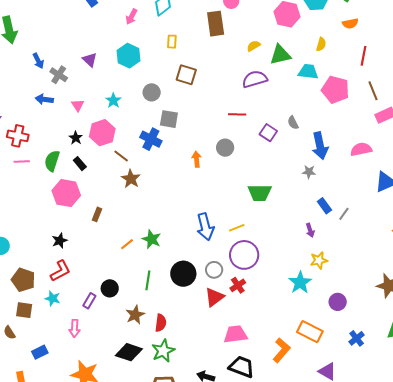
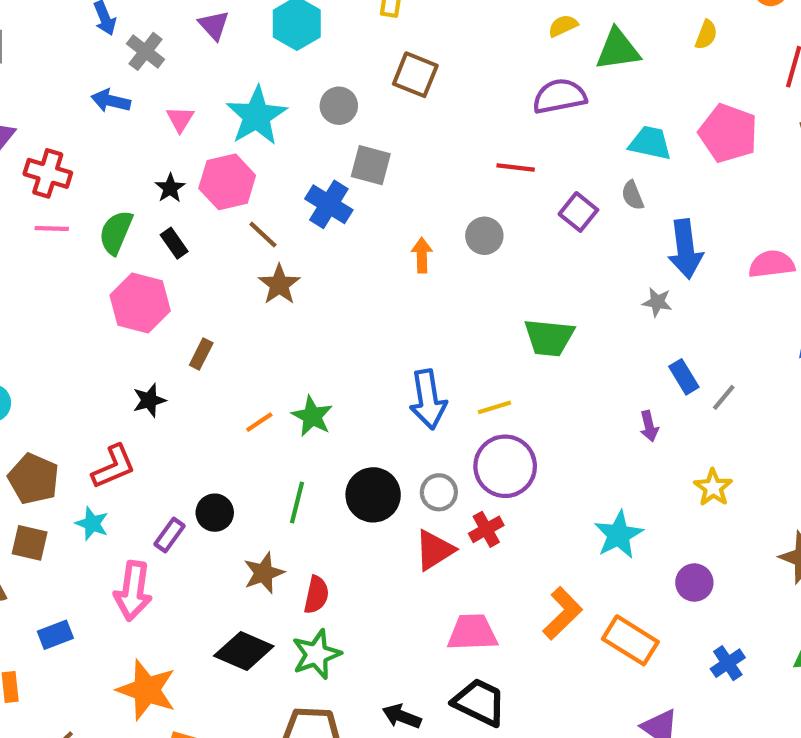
cyan trapezoid: (308, 72) -> (650, 143), moved
cyan star: (113, 101) -> (257, 116), size x1.8
black star: (60, 241) -> (149, 400), moved
yellow star: (319, 260) -> (713, 488), moved, turned -30
pink arrow: (75, 328) -> (133, 591), size x1.5
orange L-shape: (282, 350) -> (562, 613), moved

